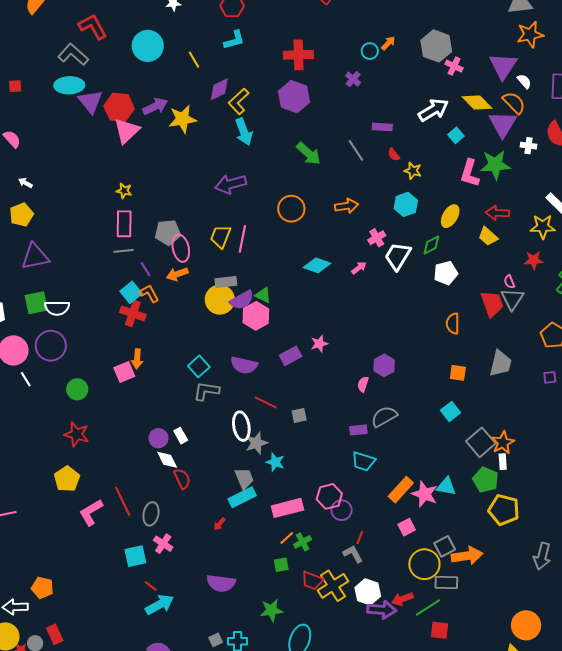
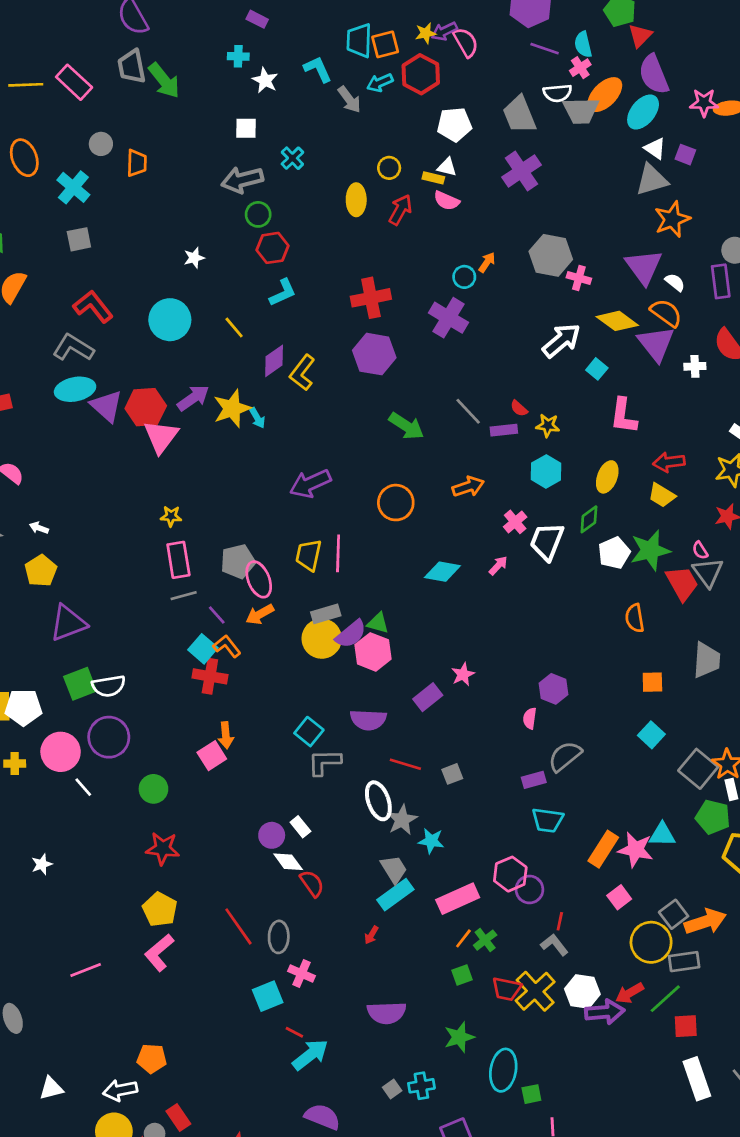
purple cross: (353, 79) -> (448, 318), size x1.8
purple rectangle: (382, 127) -> (504, 430), moved
cyan arrow: (244, 132) -> (257, 418), moved, size x0.6
green star: (495, 165) -> (650, 550), moved
pink L-shape: (91, 512) -> (159, 953), moved

